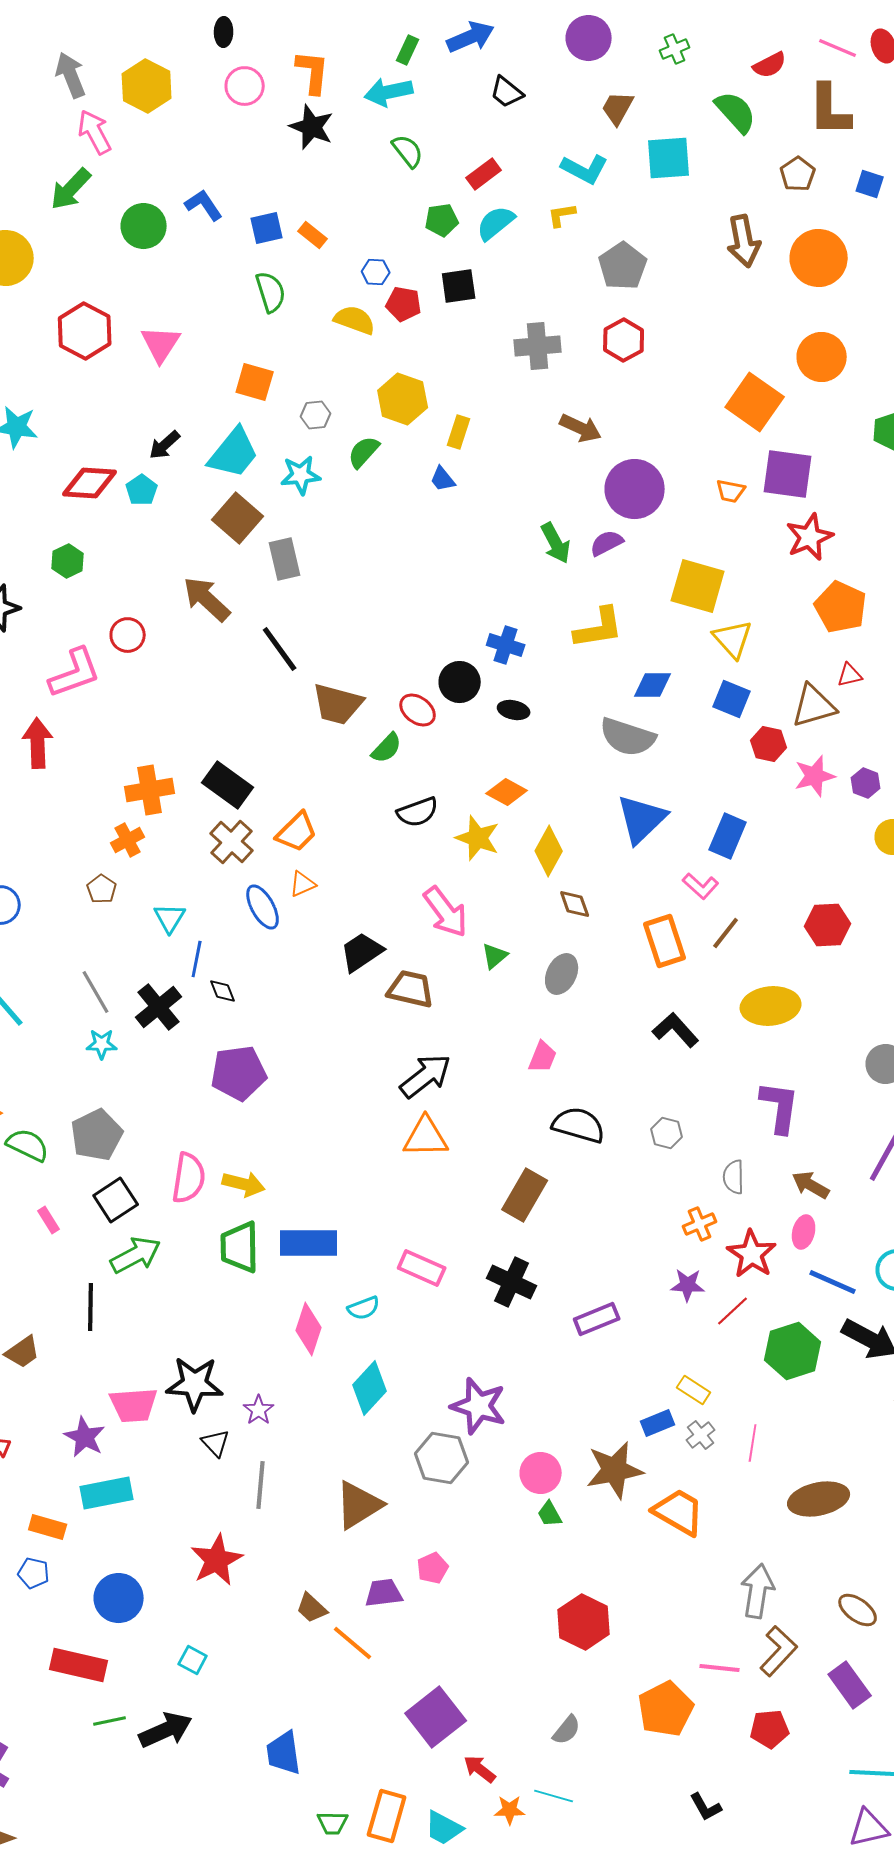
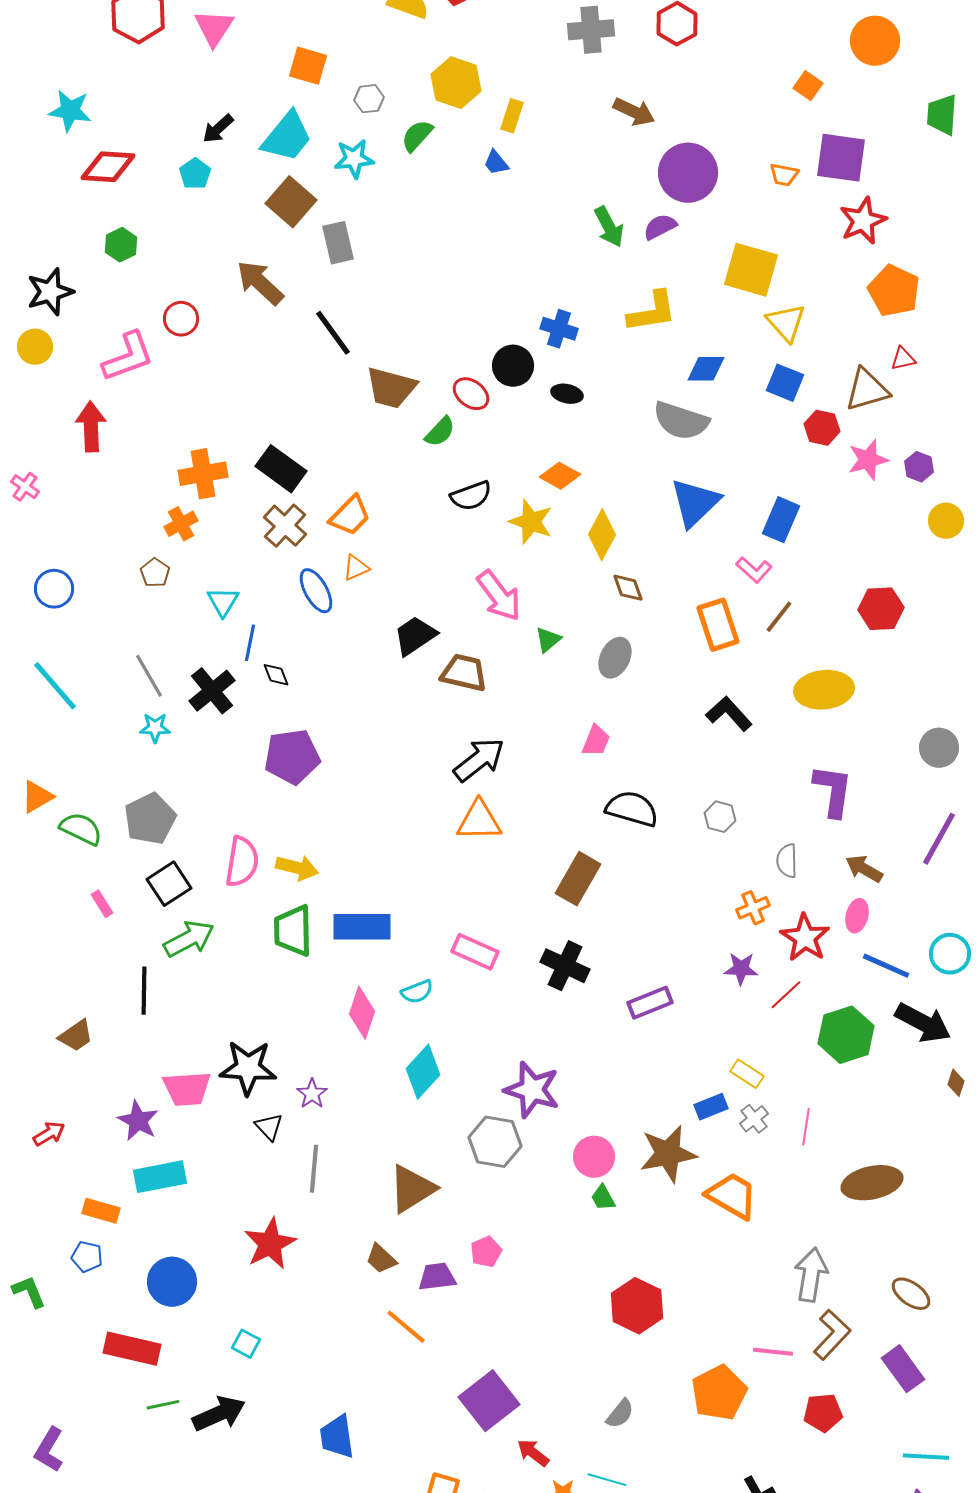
orange square: (755, 402) -> (808, 86), size x0.5
red diamond: (90, 483) -> (108, 167), moved
brown trapezoid: (312, 1608) -> (381, 1259), moved

